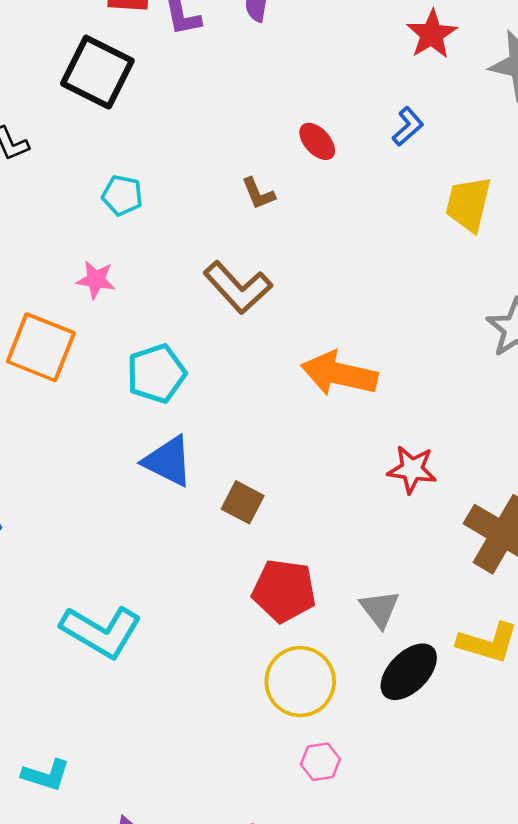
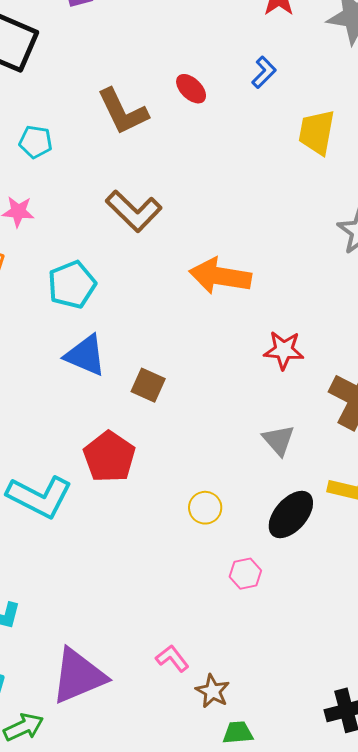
brown L-shape: (258, 193) -> (123, 112), moved, size x1.8
red pentagon: (284, 591) -> (109, 457), moved, turned 30
gray triangle: (380, 609) -> (279, 440), moved
yellow circle: (300, 682) -> (205, 508), moved, size x0.6
pink hexagon: (320, 762) -> (245, 574), moved

